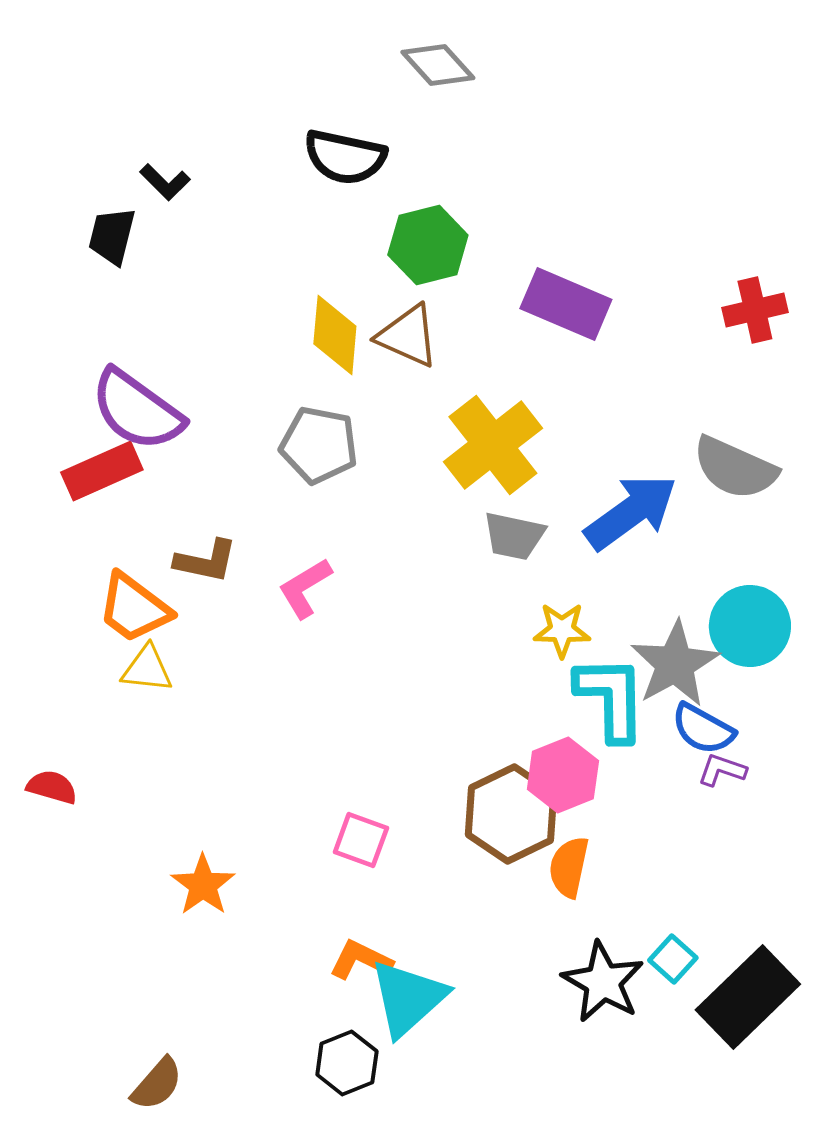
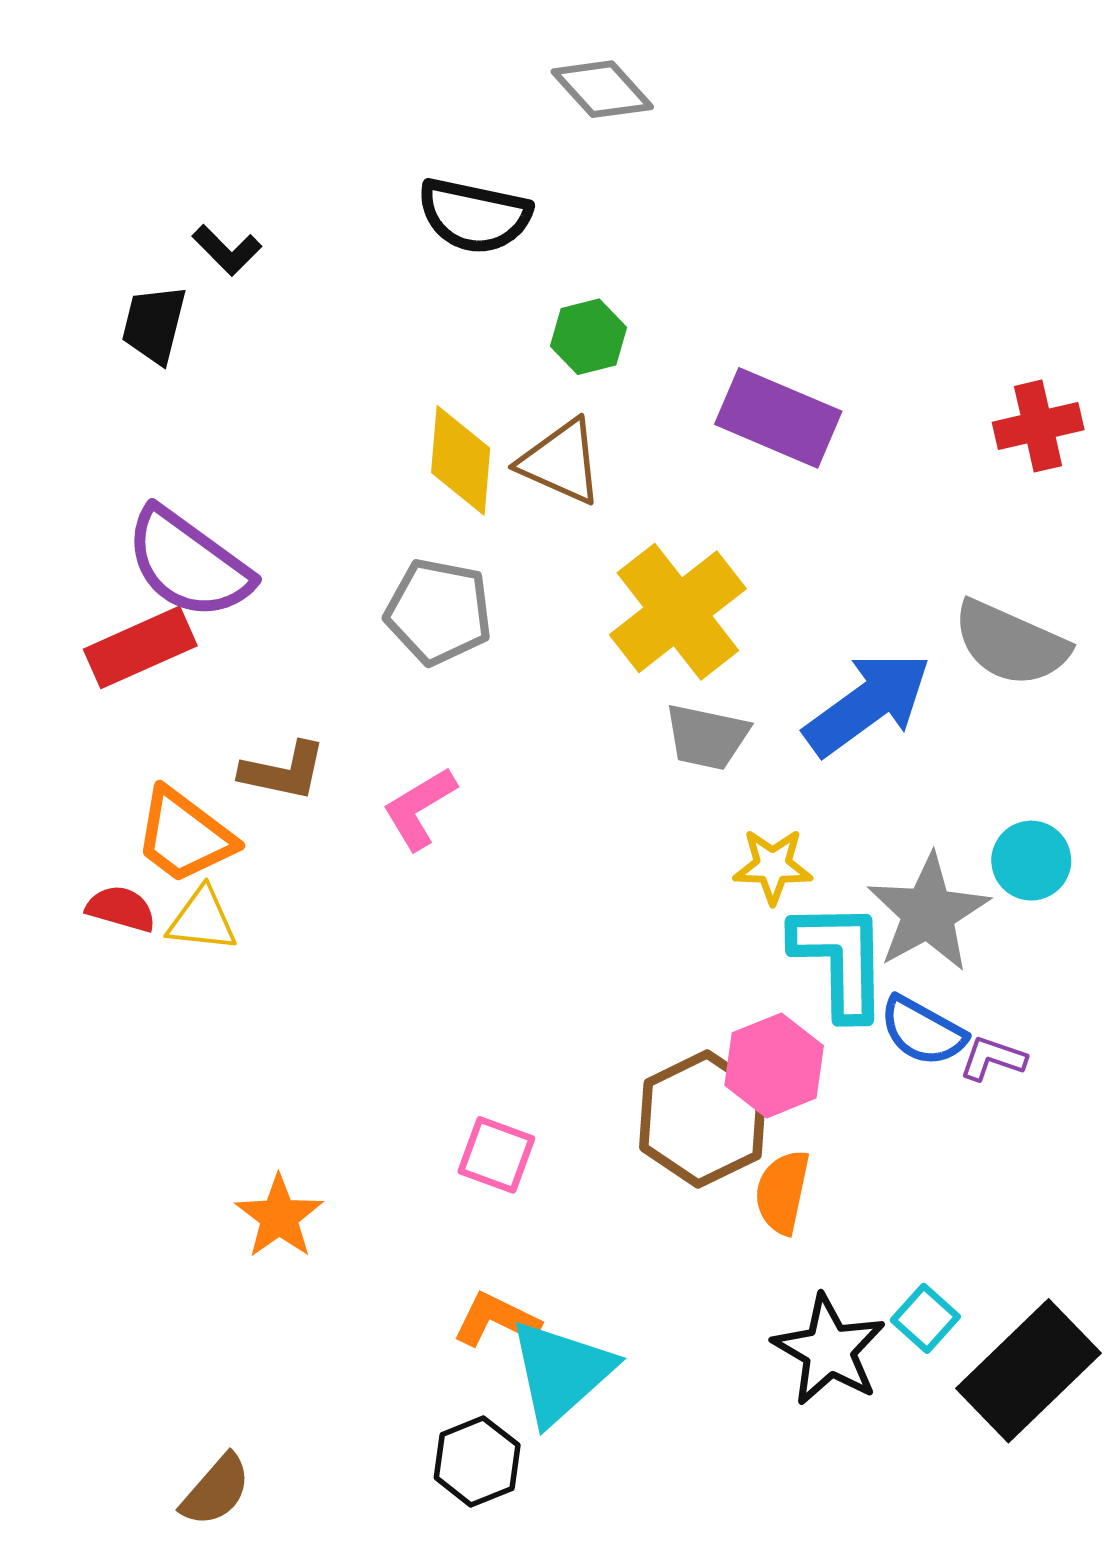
green hexagon: (428, 245) -> (588, 337), size x0.7
cyan circle: (750, 626) -> (1031, 861), size x0.7
blue semicircle: (703, 729) -> (923, 1031), moved
red semicircle: (52, 787) -> (121, 909), moved

